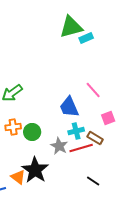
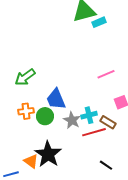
pink line: (93, 90) -> (106, 74), turned -72
blue trapezoid: (69, 107) -> (56, 99), moved
gray star: (59, 146) -> (72, 120), moved

